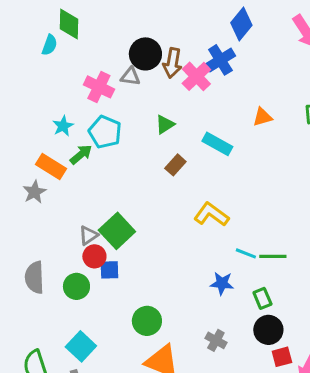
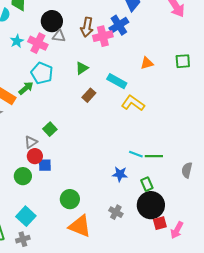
black circle: (145, 54) -> (52, 21), moved
pink cross: (196, 76) -> (103, 36), turned 30
cyan star: (63, 126) -> (17, 41), moved
yellow L-shape: (211, 214) -> (133, 103), moved
green square: (117, 231) -> (50, 129), moved, size x0.6
black circle: (268, 330) -> (151, 205), size x1.4

